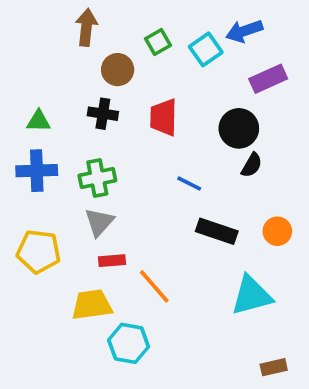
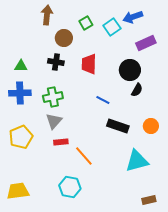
yellow pentagon: (39, 251) -> (21, 137), turned -30
yellow trapezoid: (92, 305) -> (18, 191), moved

